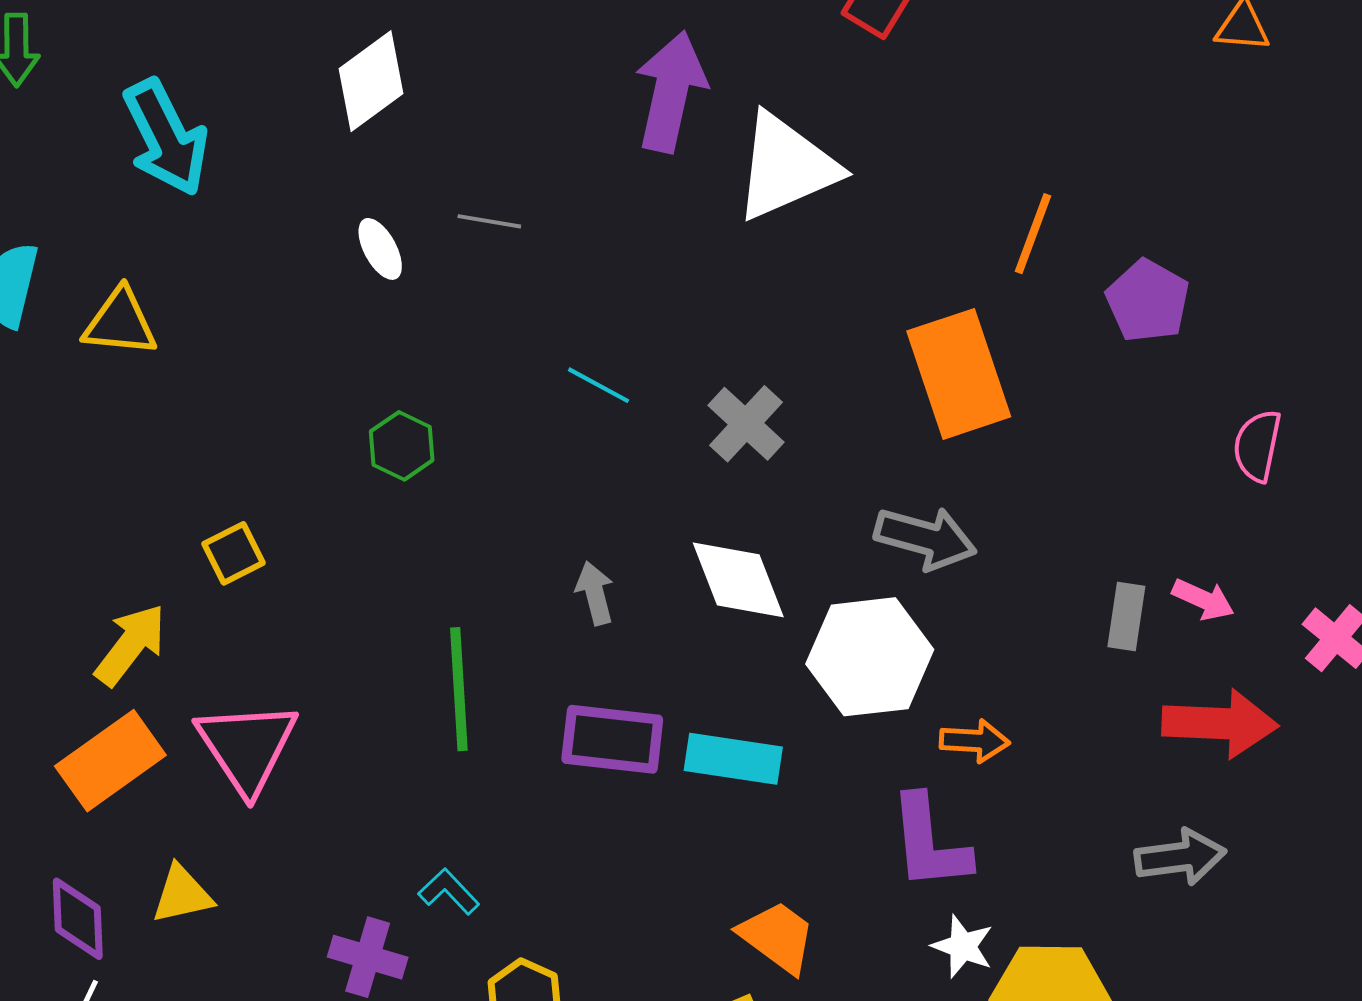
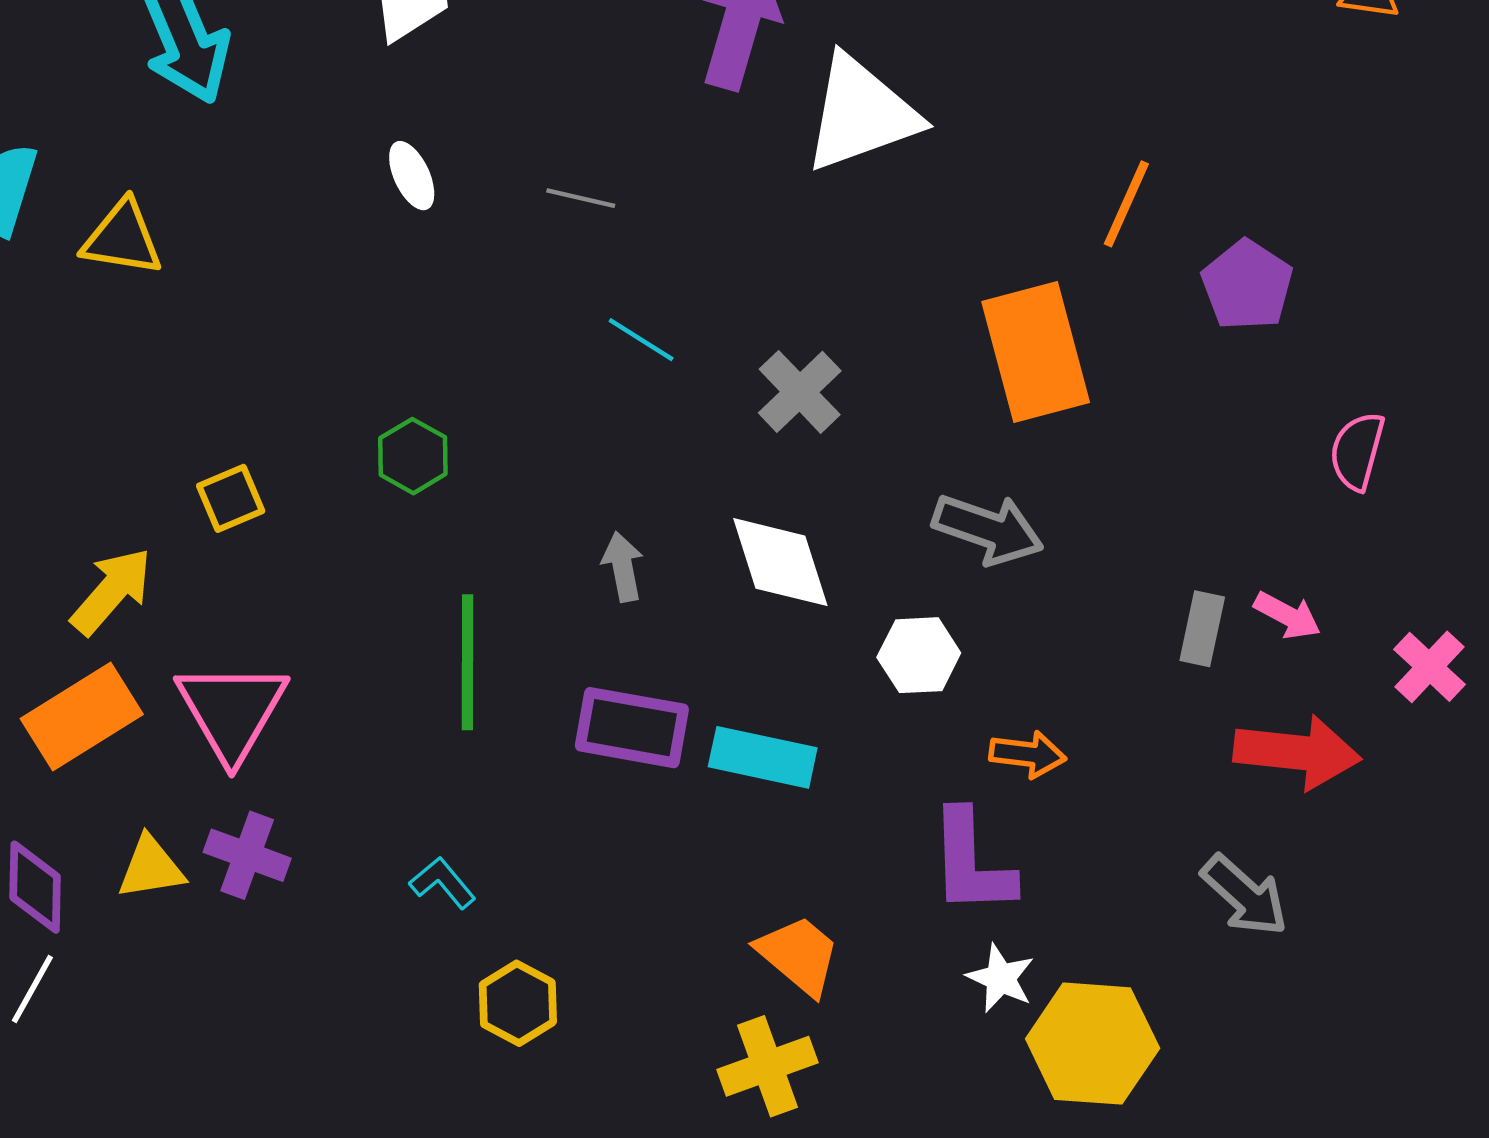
gray line: (489, 221) -> (581, 198), moved
green hexagon: (402, 446) -> (413, 456), moved
white hexagon: (870, 657) -> (919, 655), size x0.6
gray arrow: (1180, 857) -> (1245, 895), turned 46
purple cross: (368, 957) -> (247, 855), moved

